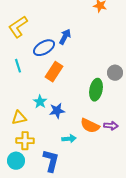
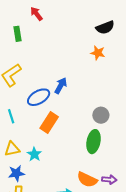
gray circle: (115, 73) -> (101, 115), moved
blue star: (57, 111) -> (16, 173), moved
yellow triangle: (19, 118) -> (12, 149), moved

